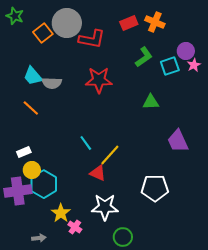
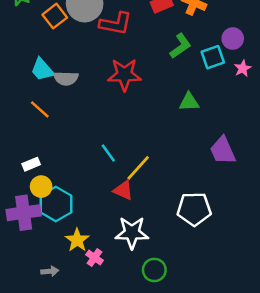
pink star: (194, 65) -> (243, 68), moved

